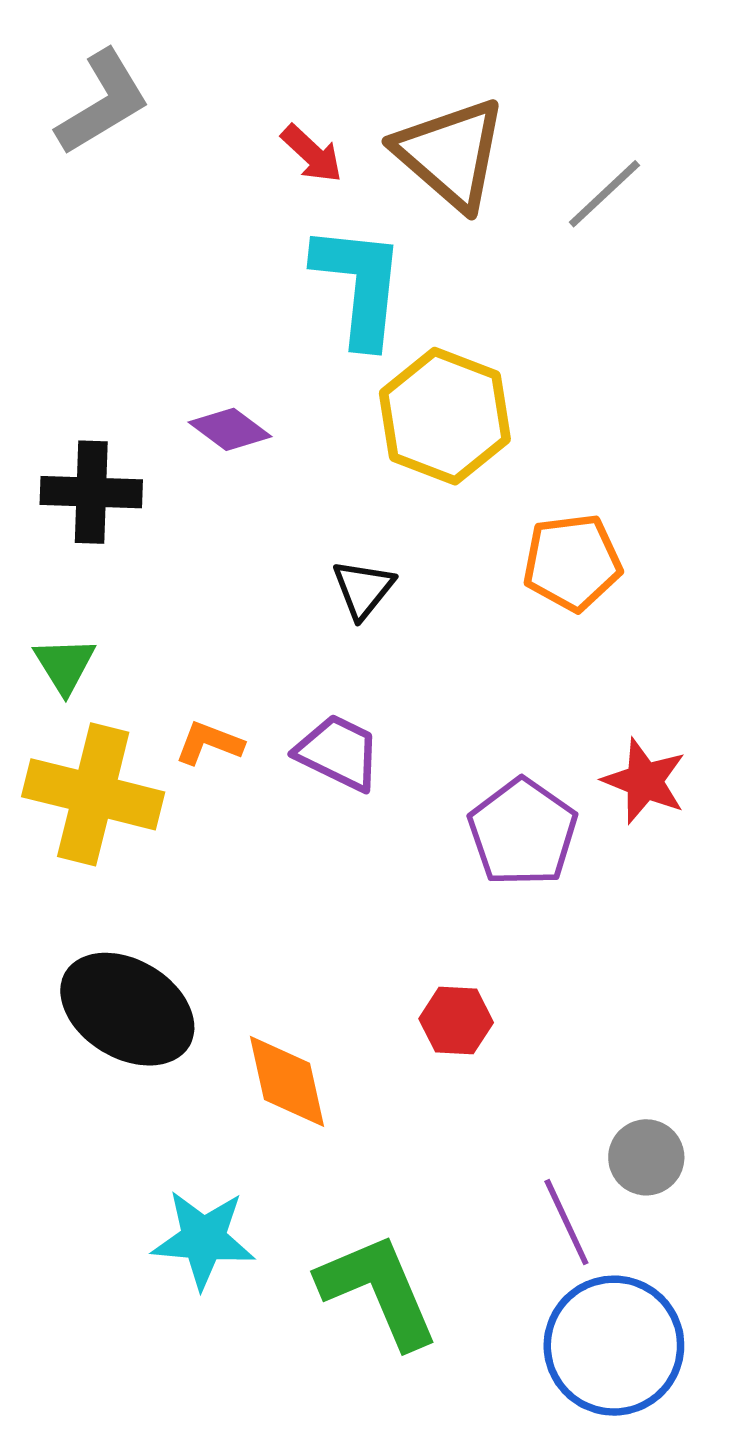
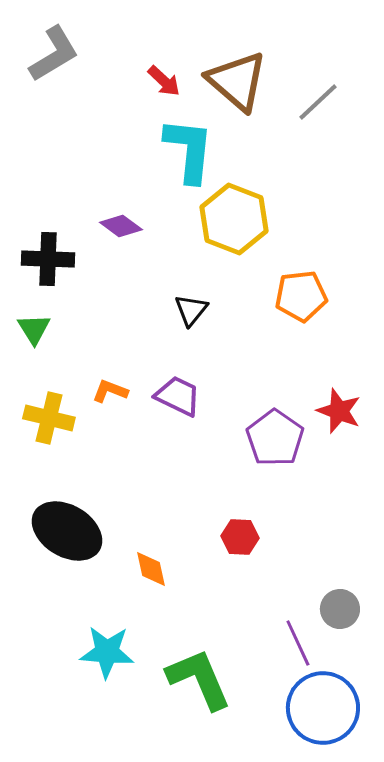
green triangle: (65, 665) -> (34, 329), moved
yellow cross: (93, 794) -> (49, 418), size x0.7
orange diamond: (287, 1081) -> (151, 569), size x0.7

